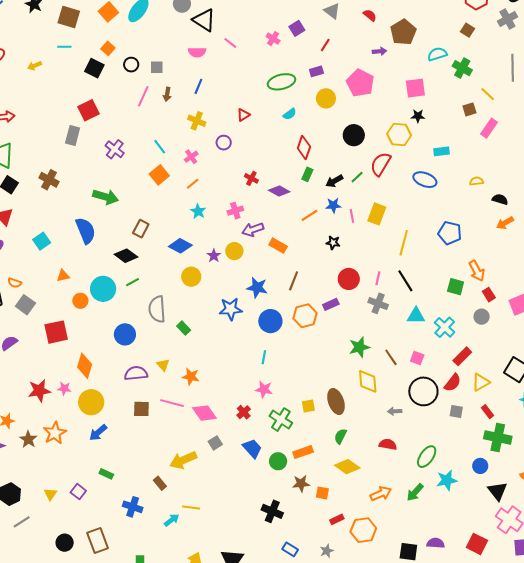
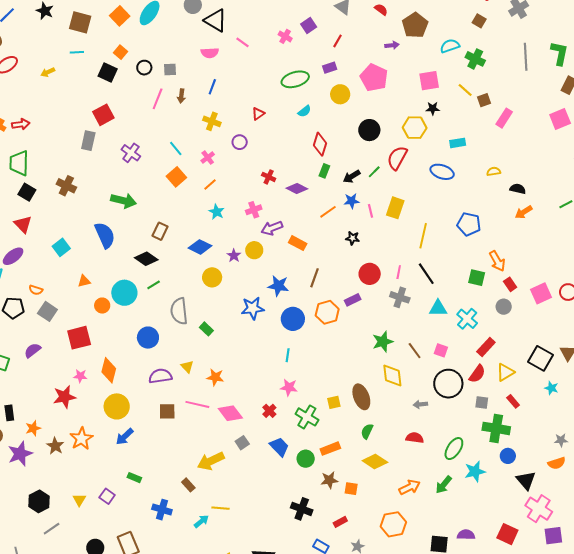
yellow line: (488, 94) -> (465, 90), moved
pink star: (64, 388) -> (80, 376), moved
green cross: (498, 438) -> (496, 428), moved
red rectangle: (337, 519) -> (340, 522), moved

